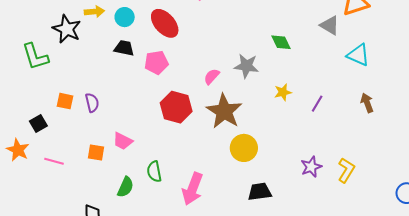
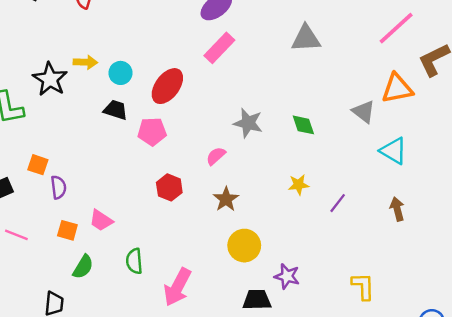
red ellipse: (165, 23) -> (167, 86), turned 72
gray star: (246, 66) -> (248, 123), moved
purple semicircle: (92, 103) -> (58, 187), moved
red hexagon: (176, 107) -> (169, 187), size x0.7
brown star: (224, 111) -> (226, 199), size x0.6
purple star: (311, 167) -> (287, 276), moved, turned 30
yellow L-shape: (346, 170) -> (363, 286), turned -40
green semicircle: (126, 187) -> (83, 267), moved

